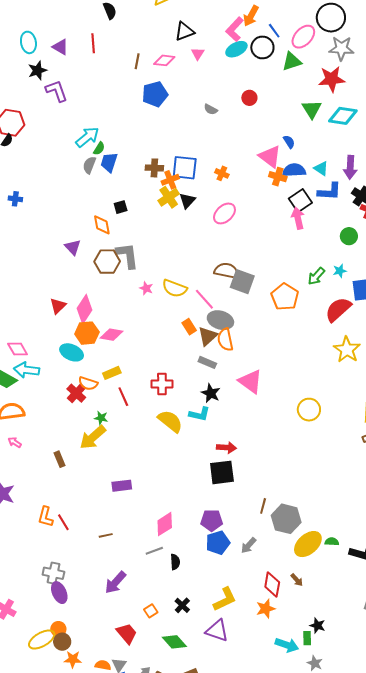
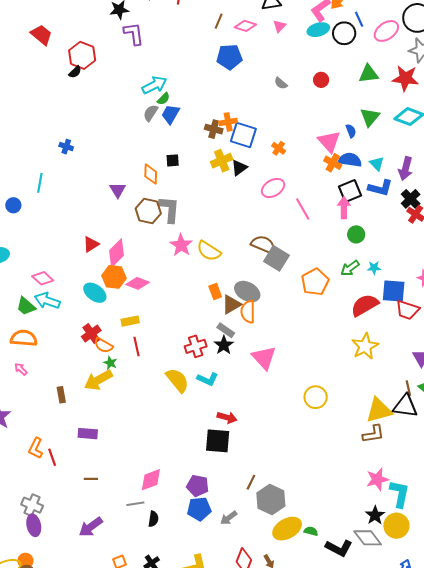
green triangle: (292, 62) -> (369, 74), moved
green triangle: (312, 109) -> (370, 117), moved
orange cross: (170, 180) -> (228, 122), moved
blue cross: (15, 199) -> (66, 147), moved
green circle: (349, 236) -> (356, 234), moved
pink star: (146, 288) -> (181, 245), size x1.6
pink line: (204, 299) -> (303, 209), moved
pink diamond: (18, 349) -> (43, 278), turned -30
orange semicircle: (88, 383) -> (103, 345), moved
red cross: (162, 384) -> (196, 346), moved, turned -30
black star: (211, 393) -> (224, 345), moved
purple rectangle: (122, 486) -> (88, 434), moved

